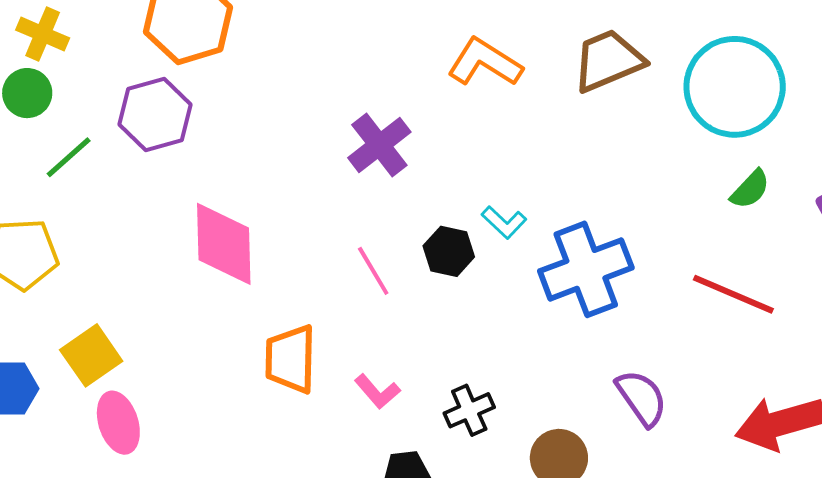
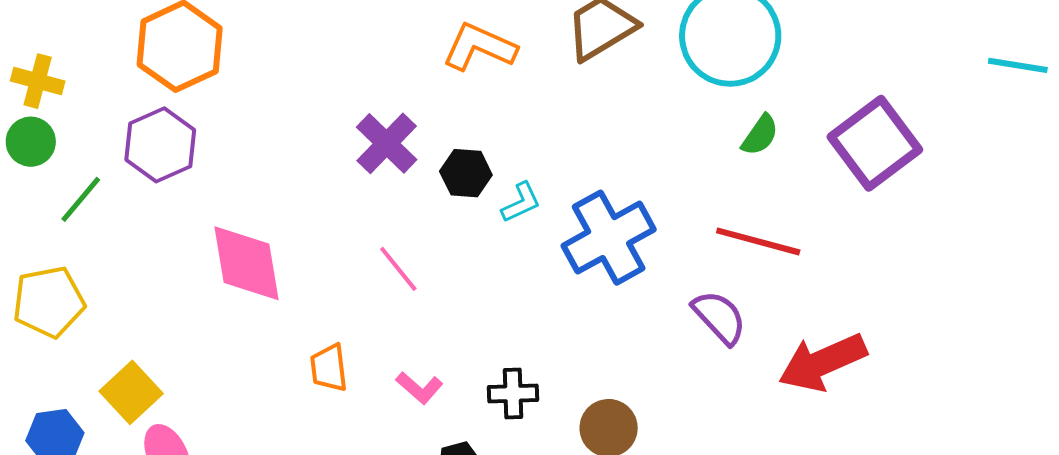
cyan L-shape: (504, 222) -> (521, 202), turned -60
black hexagon: (449, 251) -> (466, 173), moved
orange trapezoid: (290, 359) -> (329, 368), size x0.7
purple semicircle: (642, 398) -> (719, 317), moved
black cross: (469, 410) -> (513, 393), turned 30

